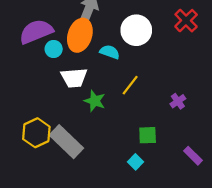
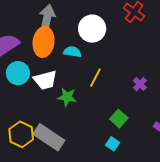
cyan circle: (54, 49) -> (18, 73), moved, size x1.5
green square: (148, 135) -> (119, 119), turned -36

